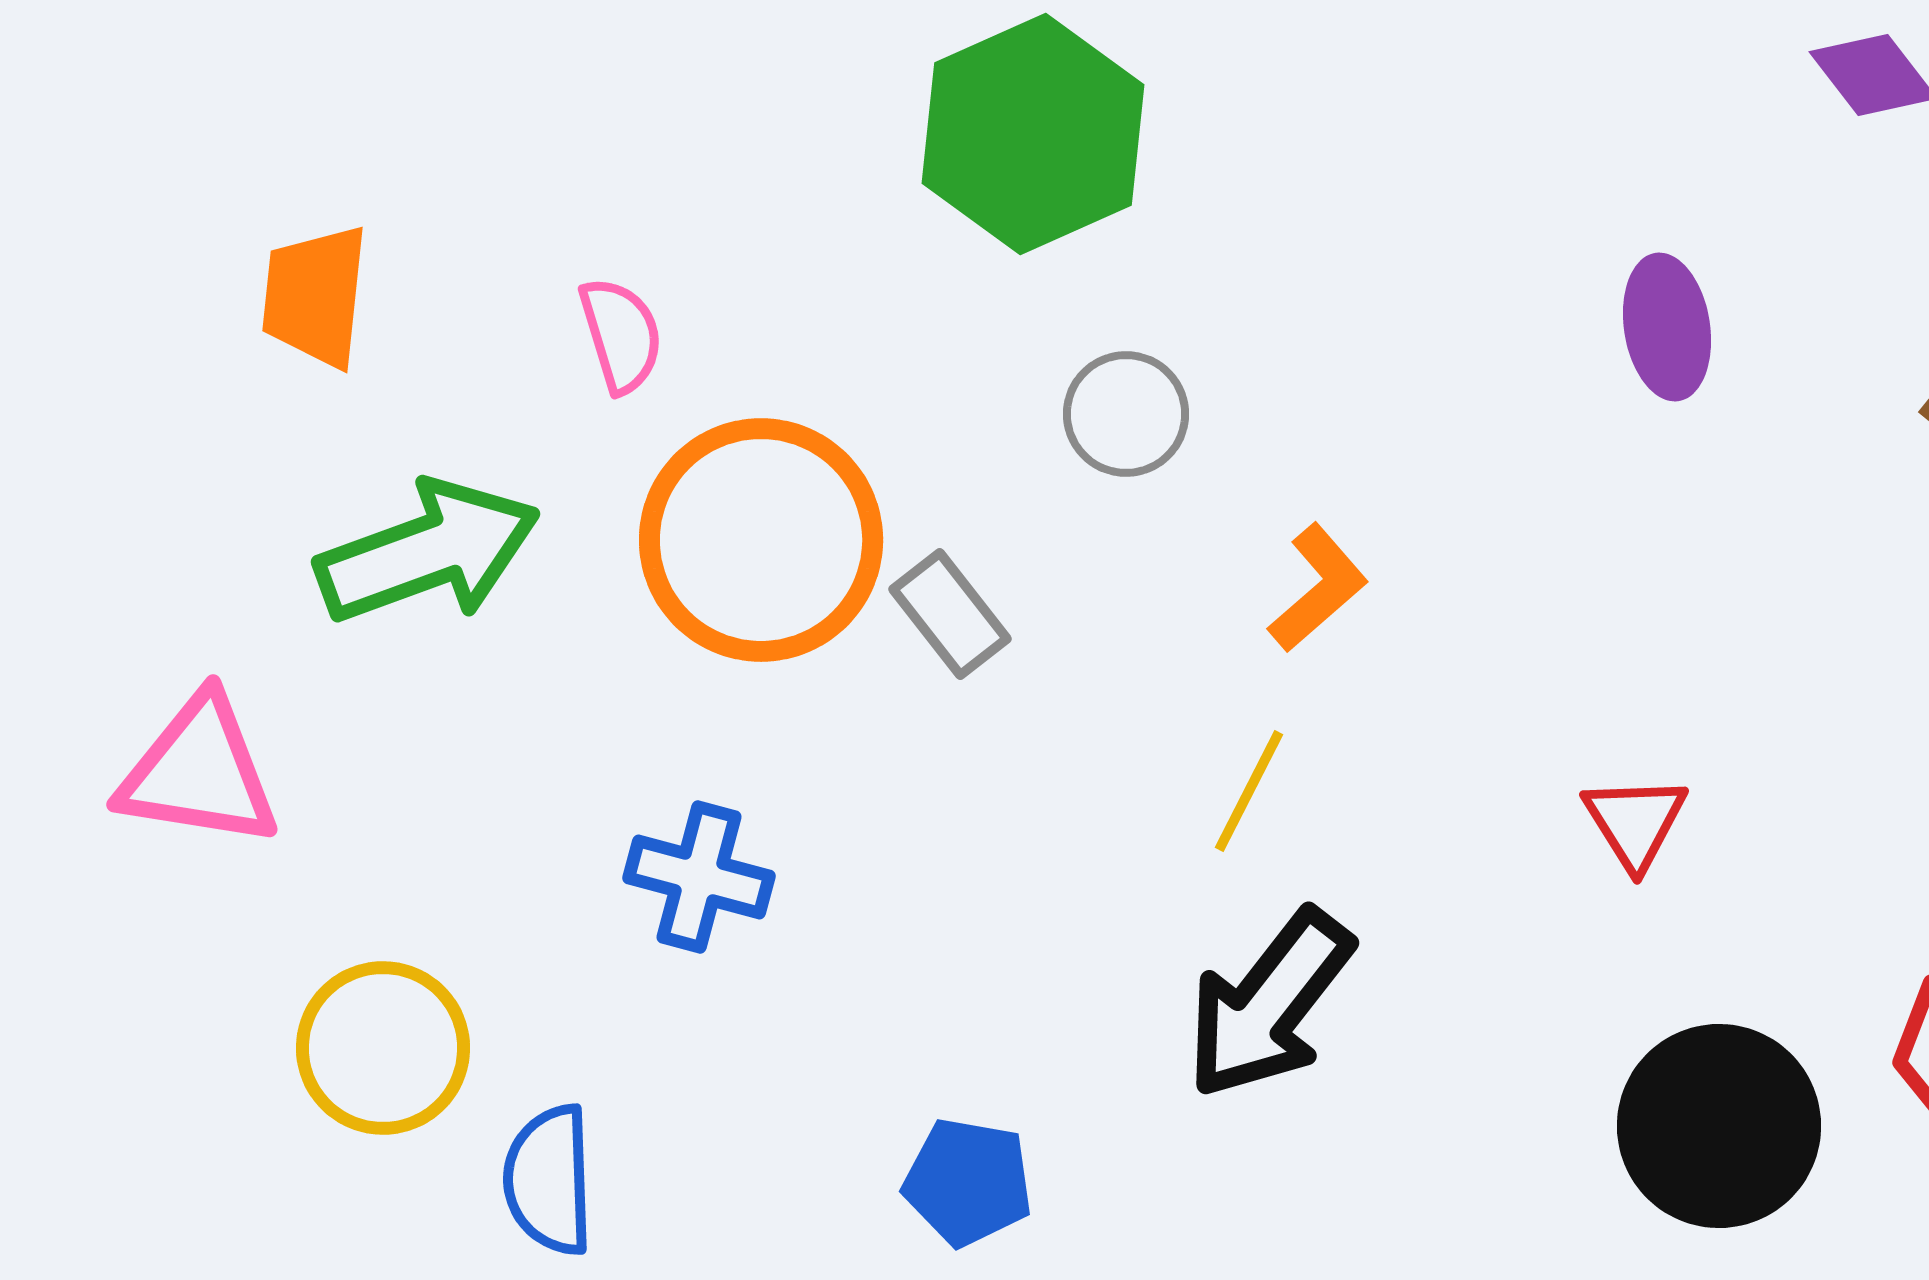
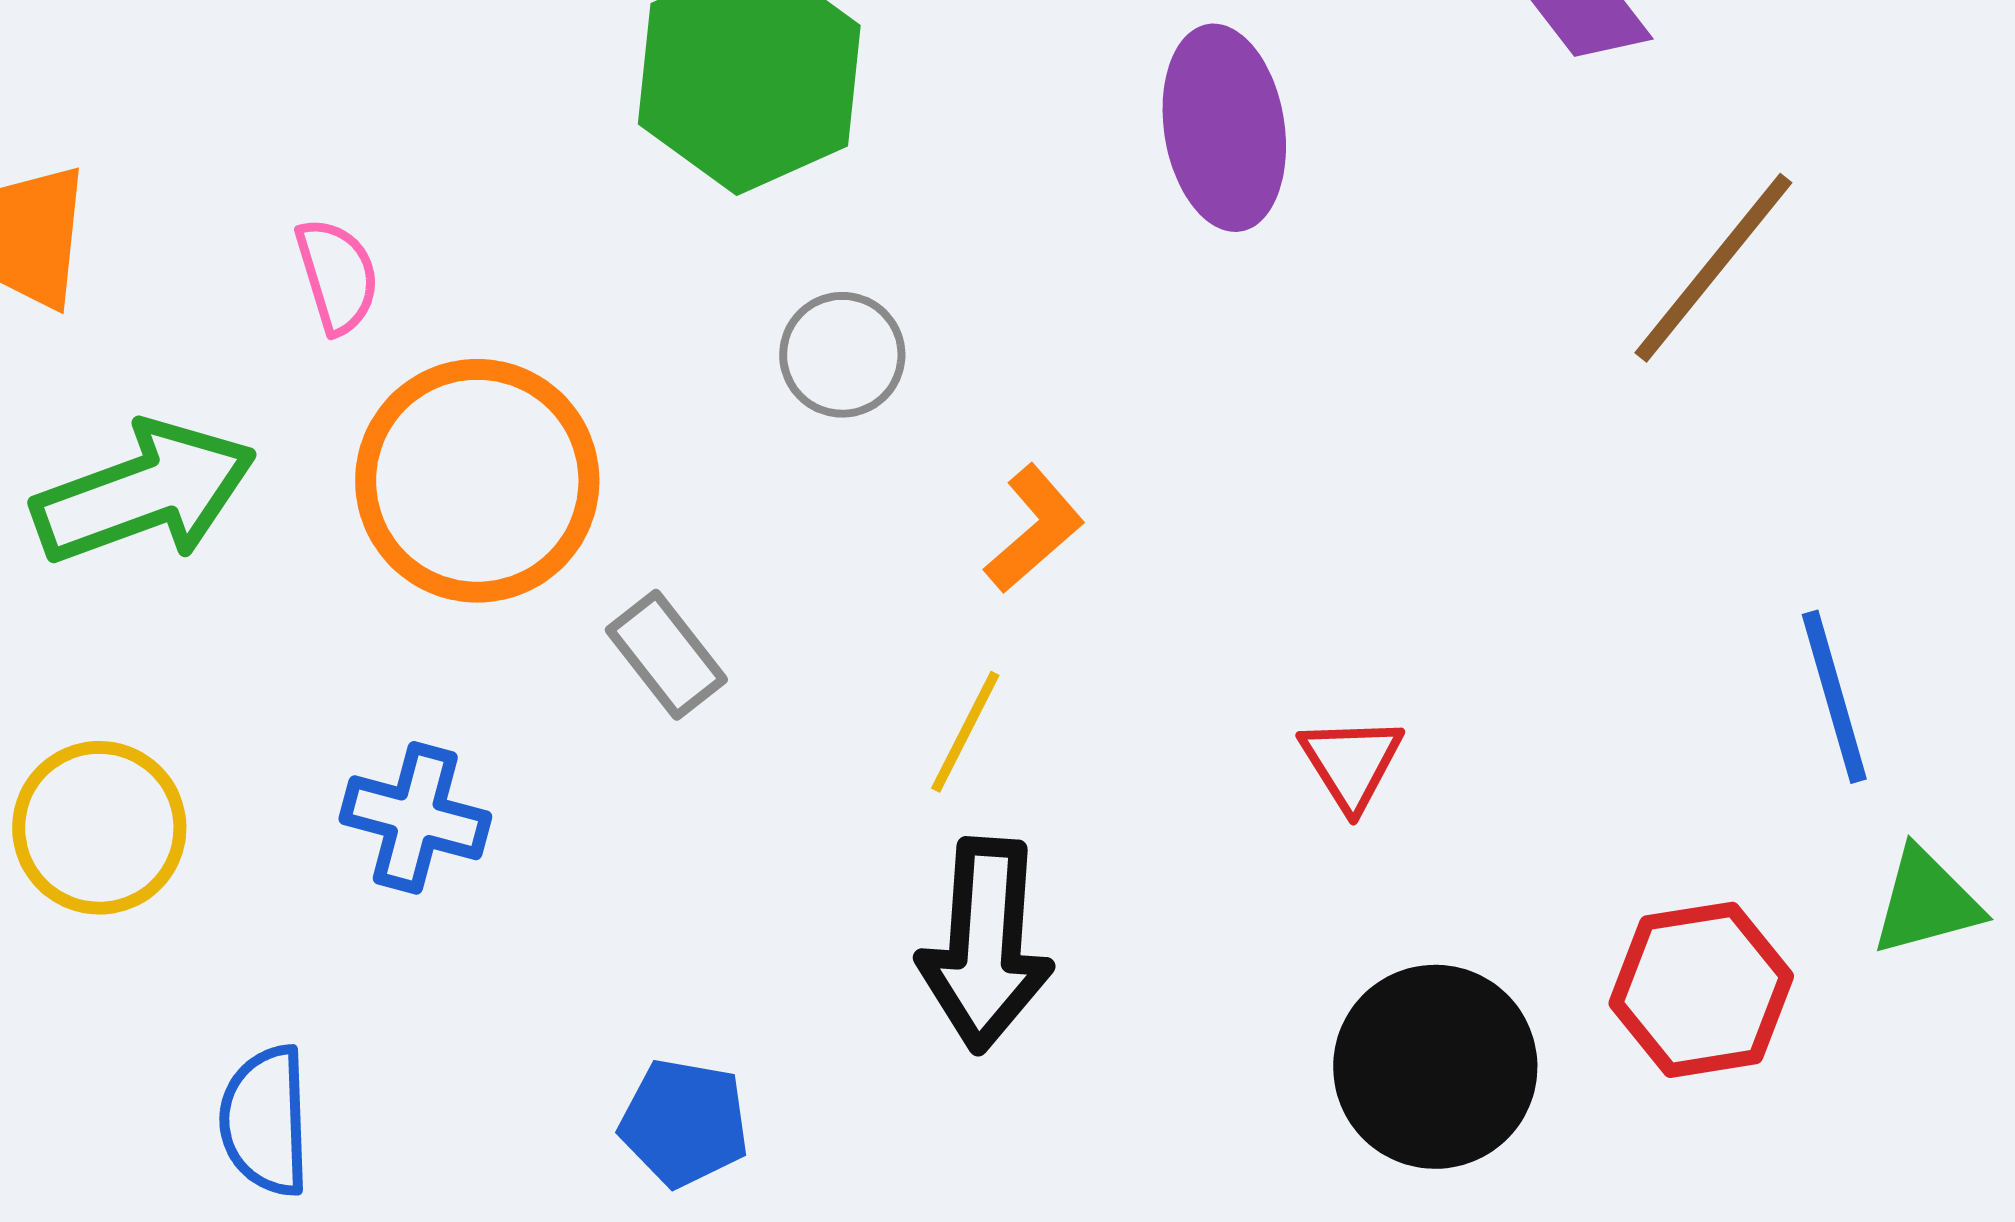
purple ellipse: (1667, 327) -> (1224, 128), moved, size x1.4
gray rectangle: (950, 614) -> (666, 655), moved
black arrow: (1269, 1004) -> (985, 945), turned -34
yellow circle: (383, 1048) -> (99, 828), moved

